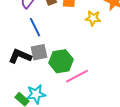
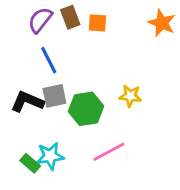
yellow star: (93, 18) -> (130, 96), moved
pink line: (77, 76) -> (109, 152), moved

